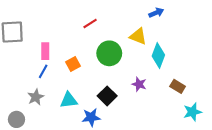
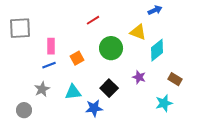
cyan diamond: (158, 55) -> (157, 50), turned 30
blue line: (43, 71) -> (49, 65), turned 40
cyan star: (192, 112) -> (164, 103), moved

